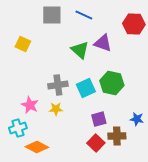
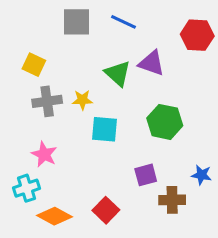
gray cross: (58, 85) -> (47, 101), moved
cyan square: (86, 88) -> (104, 129), moved, turned 30
yellow star: (56, 109) -> (82, 100), moved
red square: (96, 143) -> (106, 210), moved

